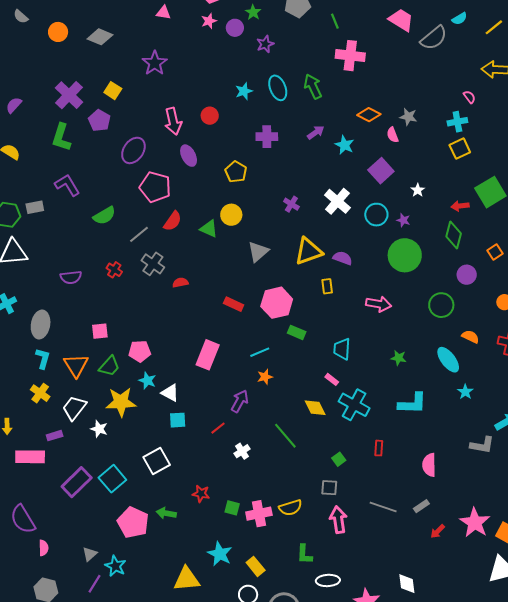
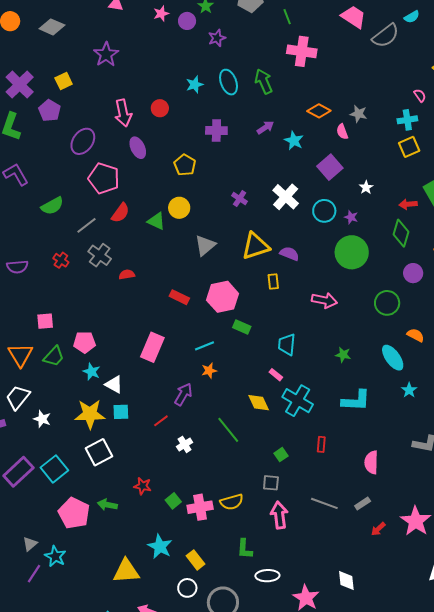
yellow square: (113, 91) -> (64, 81), turned 30
yellow star: (121, 402) -> (90, 414), moved
green square: (232, 508) -> (173, 501), turned 35

